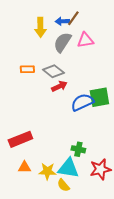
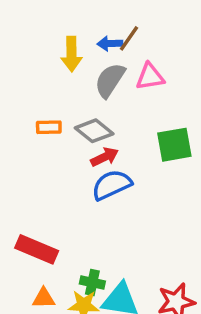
green square: (99, 97) -> (174, 145), moved
blue semicircle: (82, 102) -> (112, 185), moved
red rectangle: (20, 139) -> (37, 249), turned 45
green cross: (78, 149) -> (92, 283), moved

